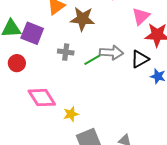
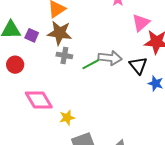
brown star: (83, 19) -> (60, 33), moved
purple square: (32, 33) -> (32, 35), size x0.6
black triangle: (140, 59) -> (138, 65), turned -42

